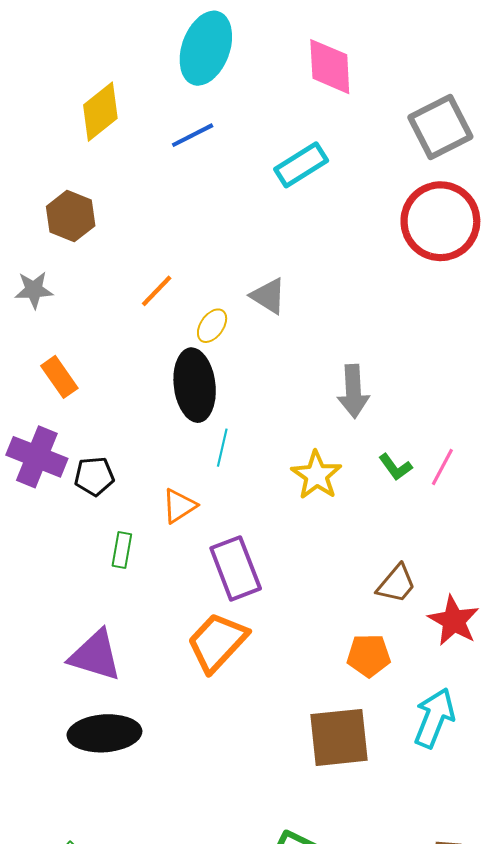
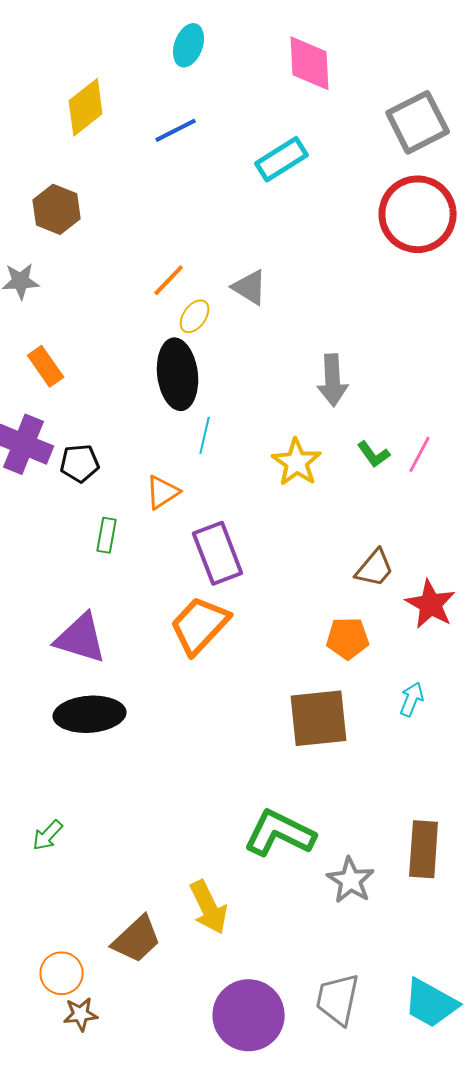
cyan ellipse: (206, 48) -> (189, 45), size x0.6
orange line: (157, 291) -> (169, 280), moved
cyan arrow: (434, 718) -> (412, 699), size x0.6

